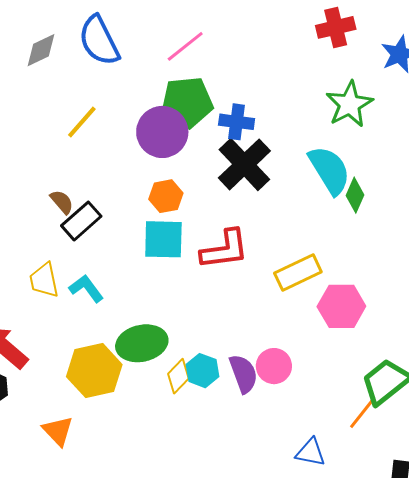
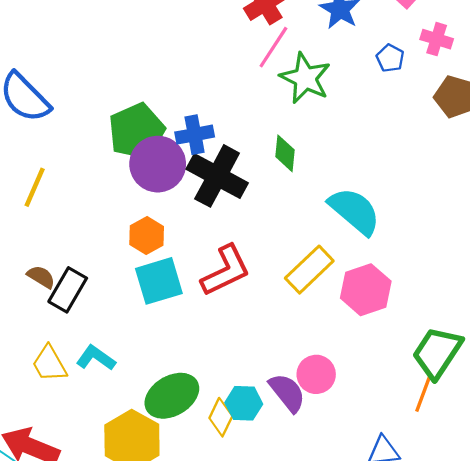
pink line: (185, 46) -> (273, 47), moved
purple circle: (162, 132) -> (158, 164), moved
cyan semicircle: (329, 170) -> (355, 211), moved
green diamond: (355, 195) -> (285, 153), moved

